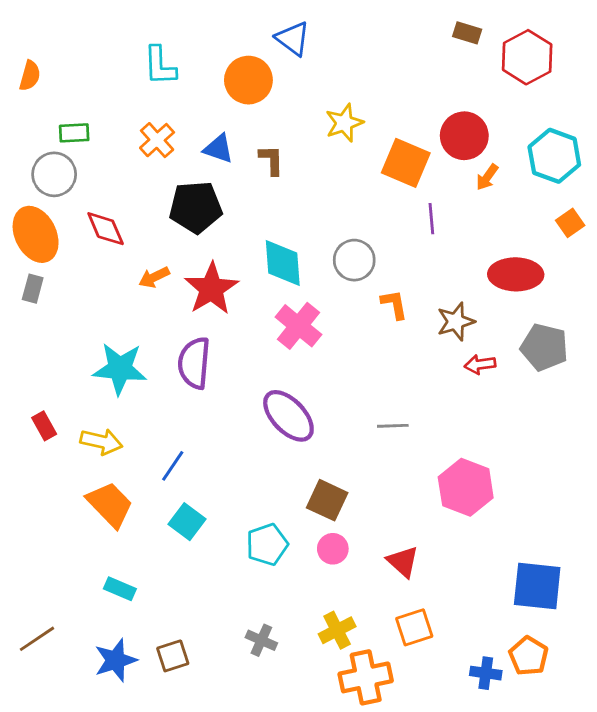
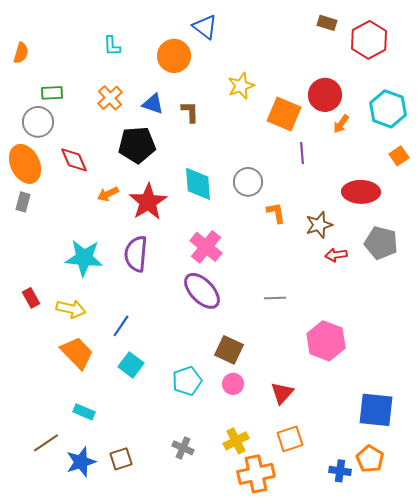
cyan L-shape: (160, 66) -> (112, 46), size x0.7
pink cross: (298, 326) -> (206, 247), moved
red triangle: (403, 562) -> (282, 393), turned 30
brown line: (37, 639) -> (46, 443), moved

